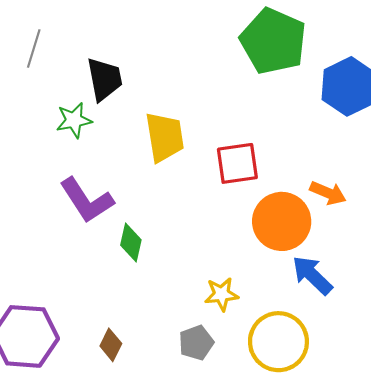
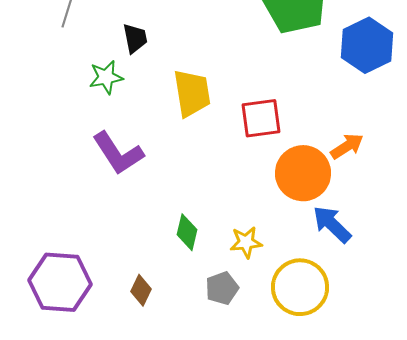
black trapezoid: (104, 79) -> (135, 38), size x0.7
orange arrow: (328, 193) -> (347, 146), turned -56
green diamond: (131, 243) -> (187, 232), moved

